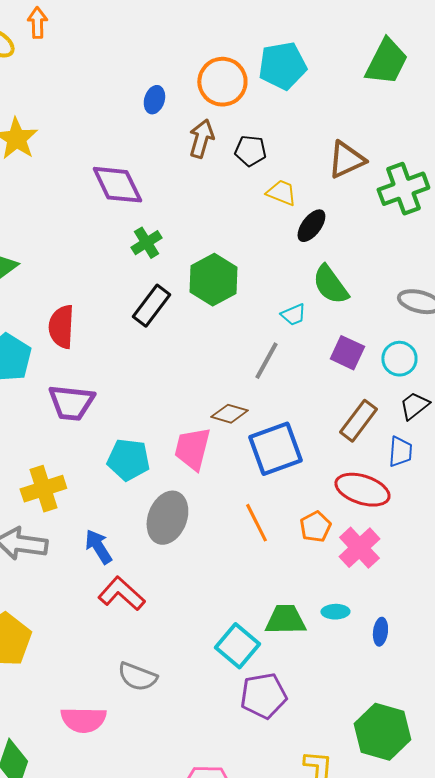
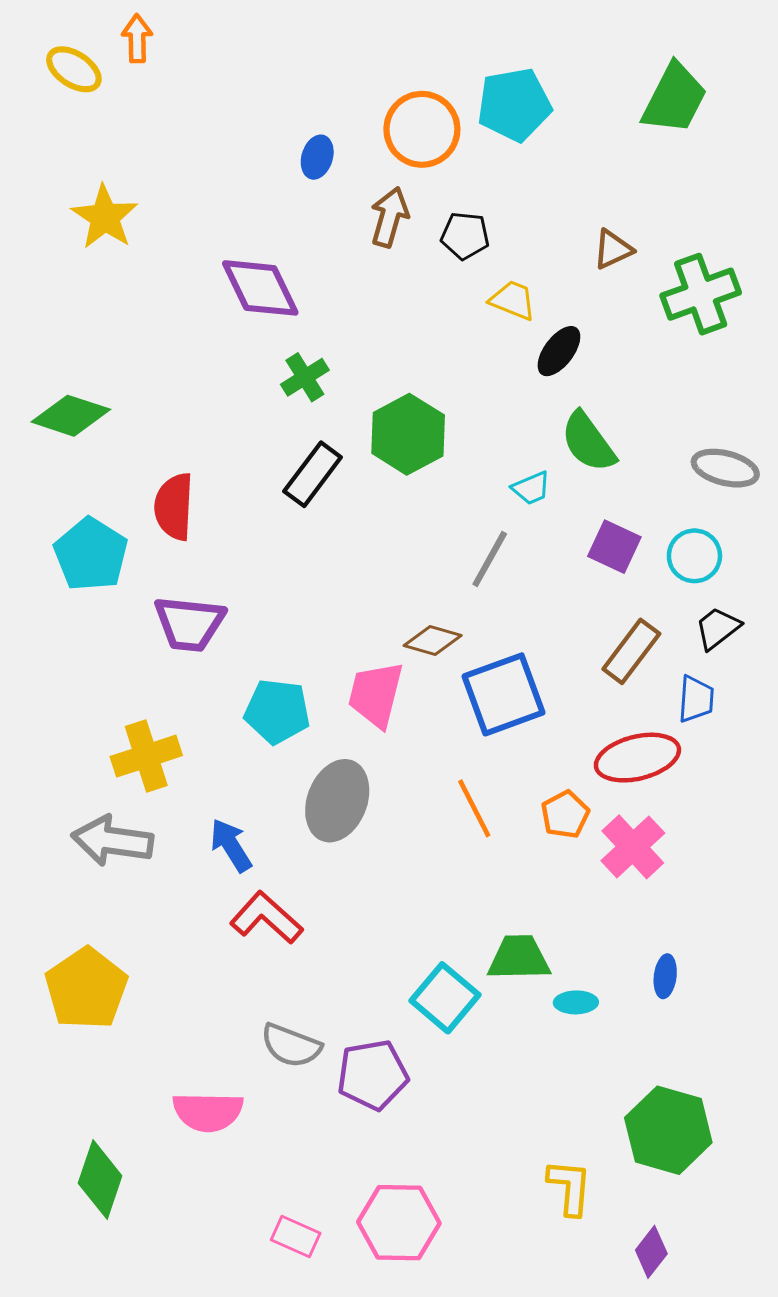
brown triangle: (346, 160) -> (613, 249), size x0.7
red ellipse: (362, 490) -> (637, 758), turned -32
cyan ellipse: (335, 612) -> (576, 1002), moved
purple pentagon: (263, 696) -> (373, 1075), moved

